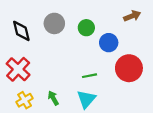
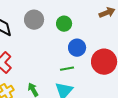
blue circle: (109, 43) -> (77, 48), moved

